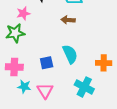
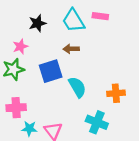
blue square: (47, 63) -> (51, 71), moved, size x1.5

